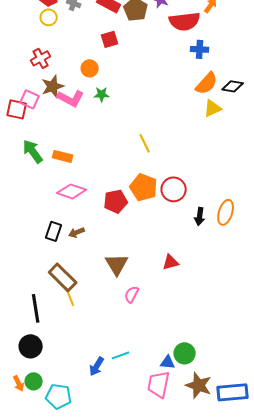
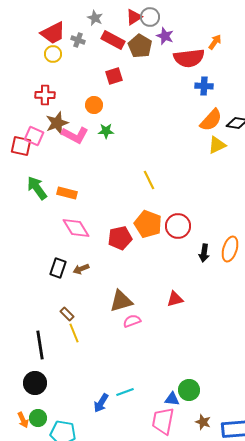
red cross: (41, 58) -> (45, 95), turned 30
pink diamond: (72, 191) -> (76, 228), turned 40
brown triangle: (117, 264) -> (121, 301), turned 45
brown rectangle: (63, 277) -> (67, 314), size x0.5
pink semicircle: (132, 294) -> (132, 321), moved, turned 42
brown star: (199, 385) -> (203, 422), size x0.6

